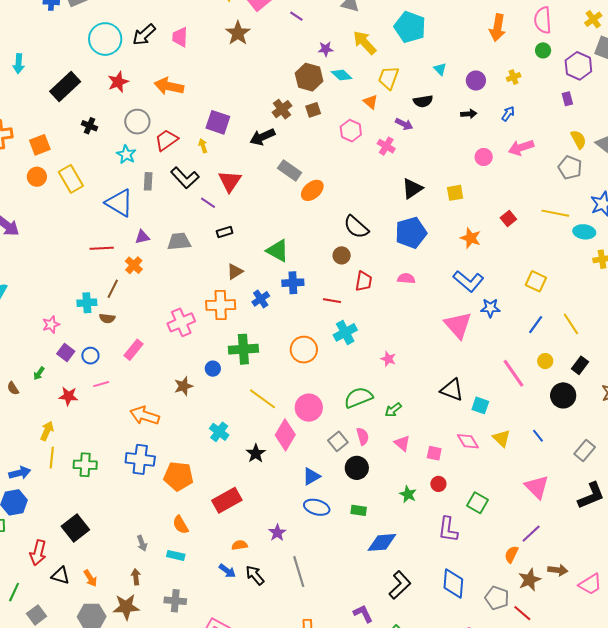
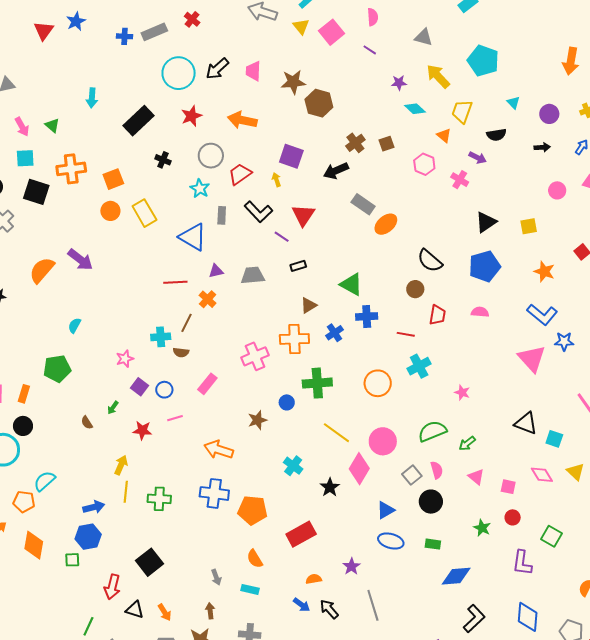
brown star: (238, 33) -> (293, 82), moved, turned 30
brown hexagon: (309, 77) -> (319, 103), moved

